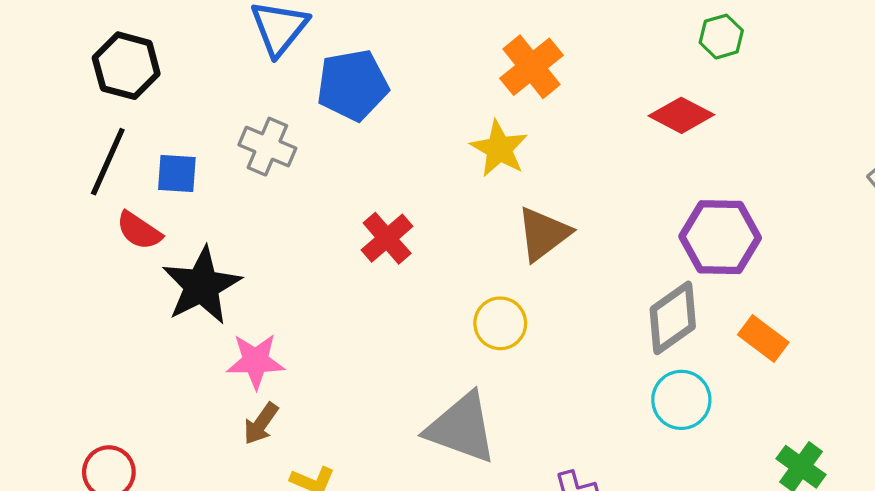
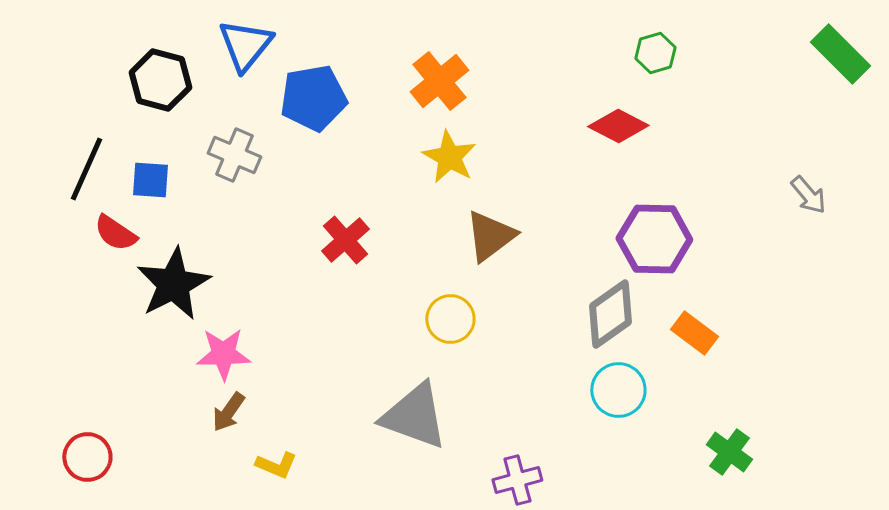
black hexagon: (126, 66) -> (160, 80), moved
orange cross: (531, 67) -> (439, 81), moved

